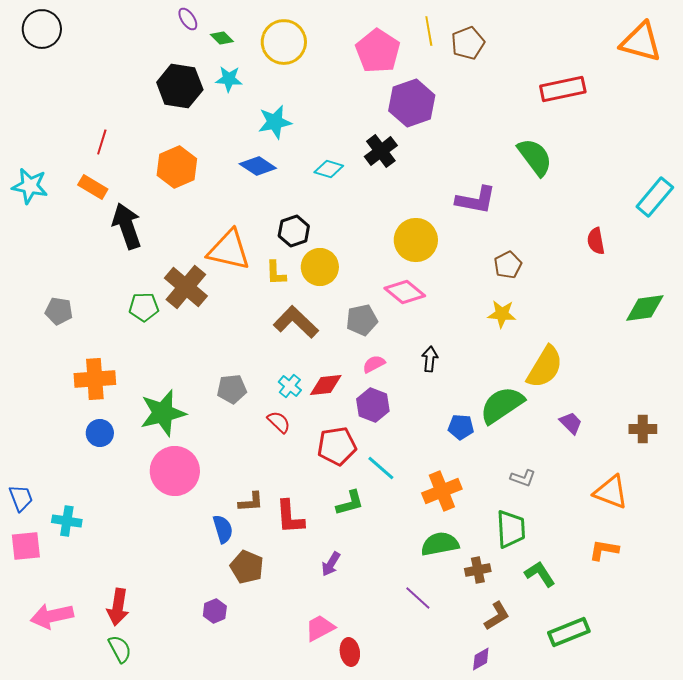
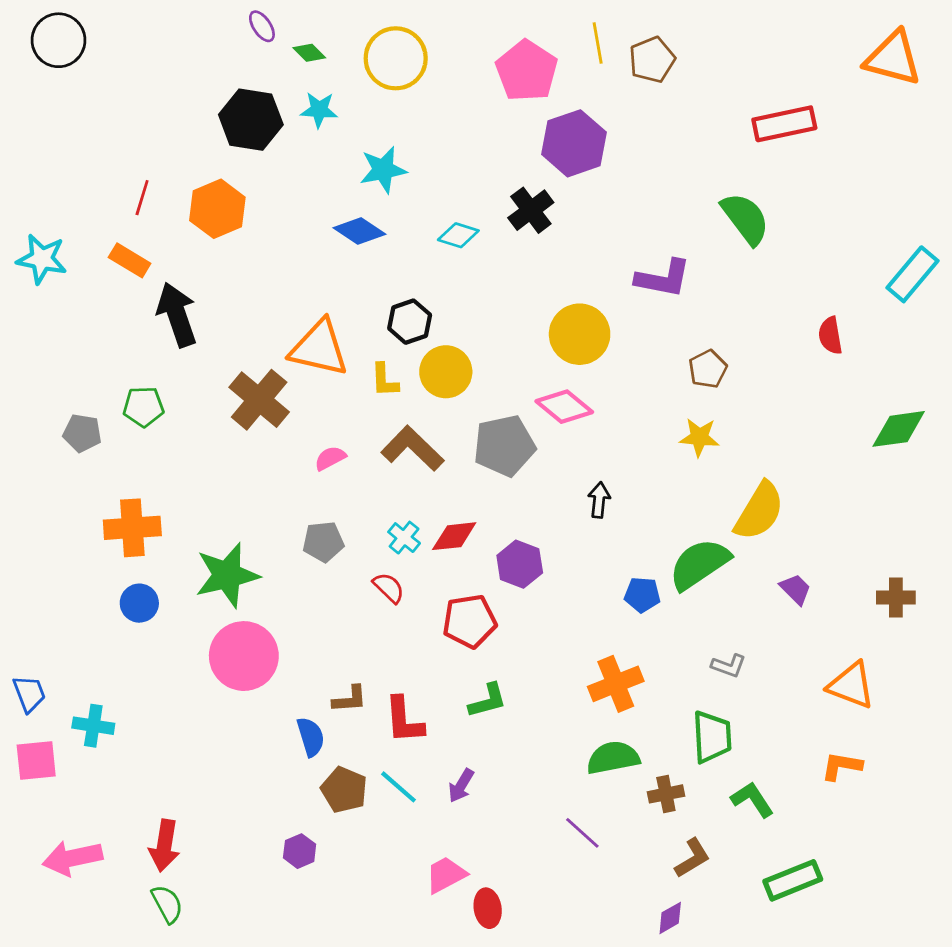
orange hexagon: (177, 167) -> (217, 209), moved
green pentagon: (144, 307) -> (143, 407), moved
gray pentagon: (362, 320) -> (504, 446), size x1.4
pink semicircle: (374, 364) -> (330, 458), moved
cyan line: (381, 468) -> (398, 787), moved

